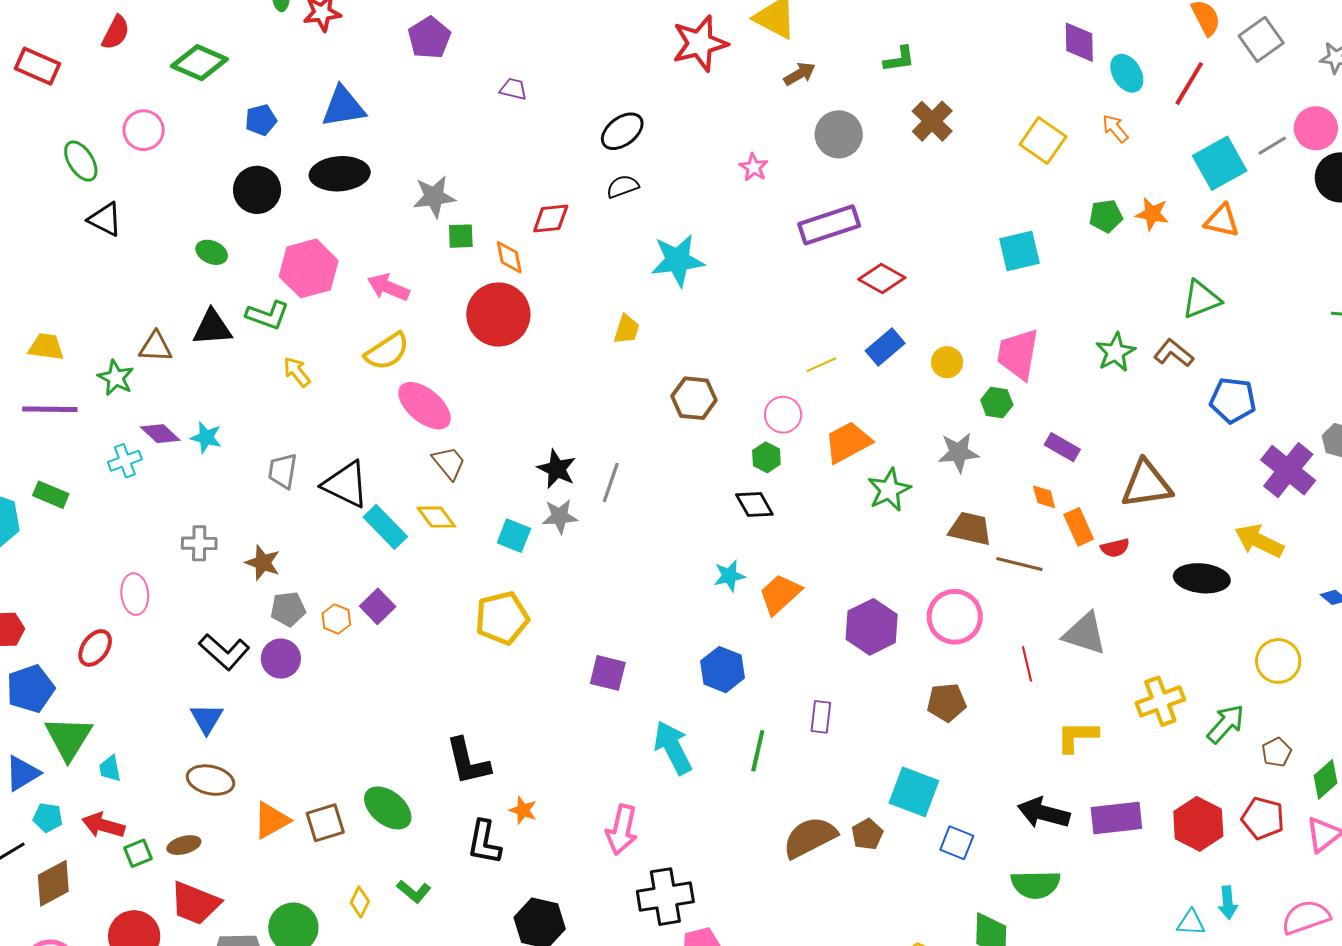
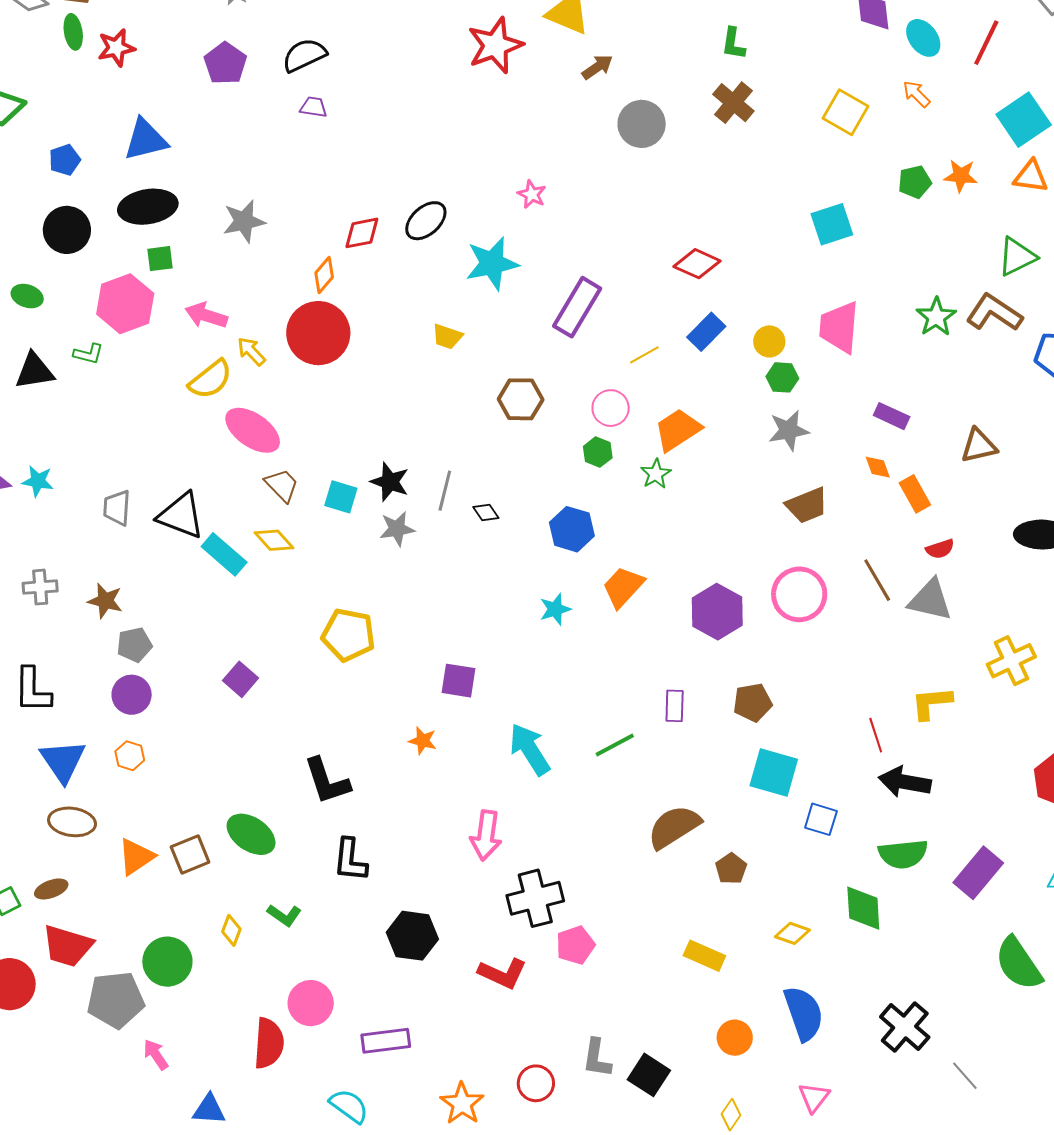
green L-shape: (899, 59) -> (733, 44), moved, turned 112
black ellipse: (622, 131) -> (426, 221), moved
pink star: (754, 167) -> (532, 194), moved
black semicircle: (623, 186) -> (304, 55), moved, size x1.4
purple rectangle: (829, 225) -> (577, 307), moved, turned -36
green square: (461, 236) -> (160, 259), moved
orange diamond: (509, 257) -> (324, 275), turned 57
green L-shape: (268, 315) -> (88, 354), size x0.7
yellow trapezoid: (627, 329) -> (447, 337), turned 96
brown L-shape: (1174, 353) -> (994, 313), size x1.4
yellow arrow: (297, 372) -> (251, 351), moved
green hexagon: (997, 403) -> (782, 377), moved
brown triangle: (1146, 484) -> (979, 446), size x0.7
green star: (889, 490) -> (656, 474), moved, size x0.7
black diamond: (754, 505) -> (486, 512), moved, size x0.7
brown trapezoid: (970, 529) -> (807, 505), turned 150
cyan square: (514, 536) -> (341, 497), moved
red semicircle: (1115, 548) -> (940, 549), moved
brown line: (1019, 564) -> (877, 580), moved, turned 51
cyan star: (729, 576) -> (555, 609), moved
purple square: (378, 606) -> (240, 679), moved
yellow pentagon: (502, 618) -> (348, 635), turned 30
orange hexagon: (336, 619) -> (130, 756), moved
black L-shape: (224, 652) -> (33, 690), moved, turned 54
red line: (1027, 664) -> (876, 735), moved
blue hexagon: (723, 670) -> (572, 529), moved
brown pentagon: (947, 702) -> (753, 703), moved
blue triangle: (207, 719) -> (63, 761), size x1.4
green line: (758, 751) -> (615, 745), turned 54
orange star: (523, 810) -> (423, 741), moved
purple rectangle: (1116, 818) -> (978, 873), moved, turned -39
brown pentagon: (867, 834) -> (731, 869), moved

